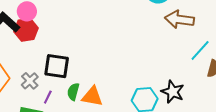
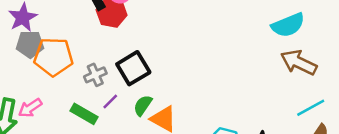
black square: (57, 66) -> (133, 68), turned 32

